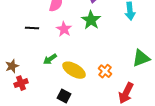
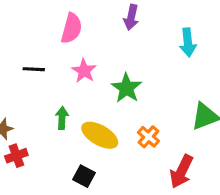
green star: (91, 20) -> (126, 88), moved
green arrow: (50, 59) -> (62, 118), turned 128

